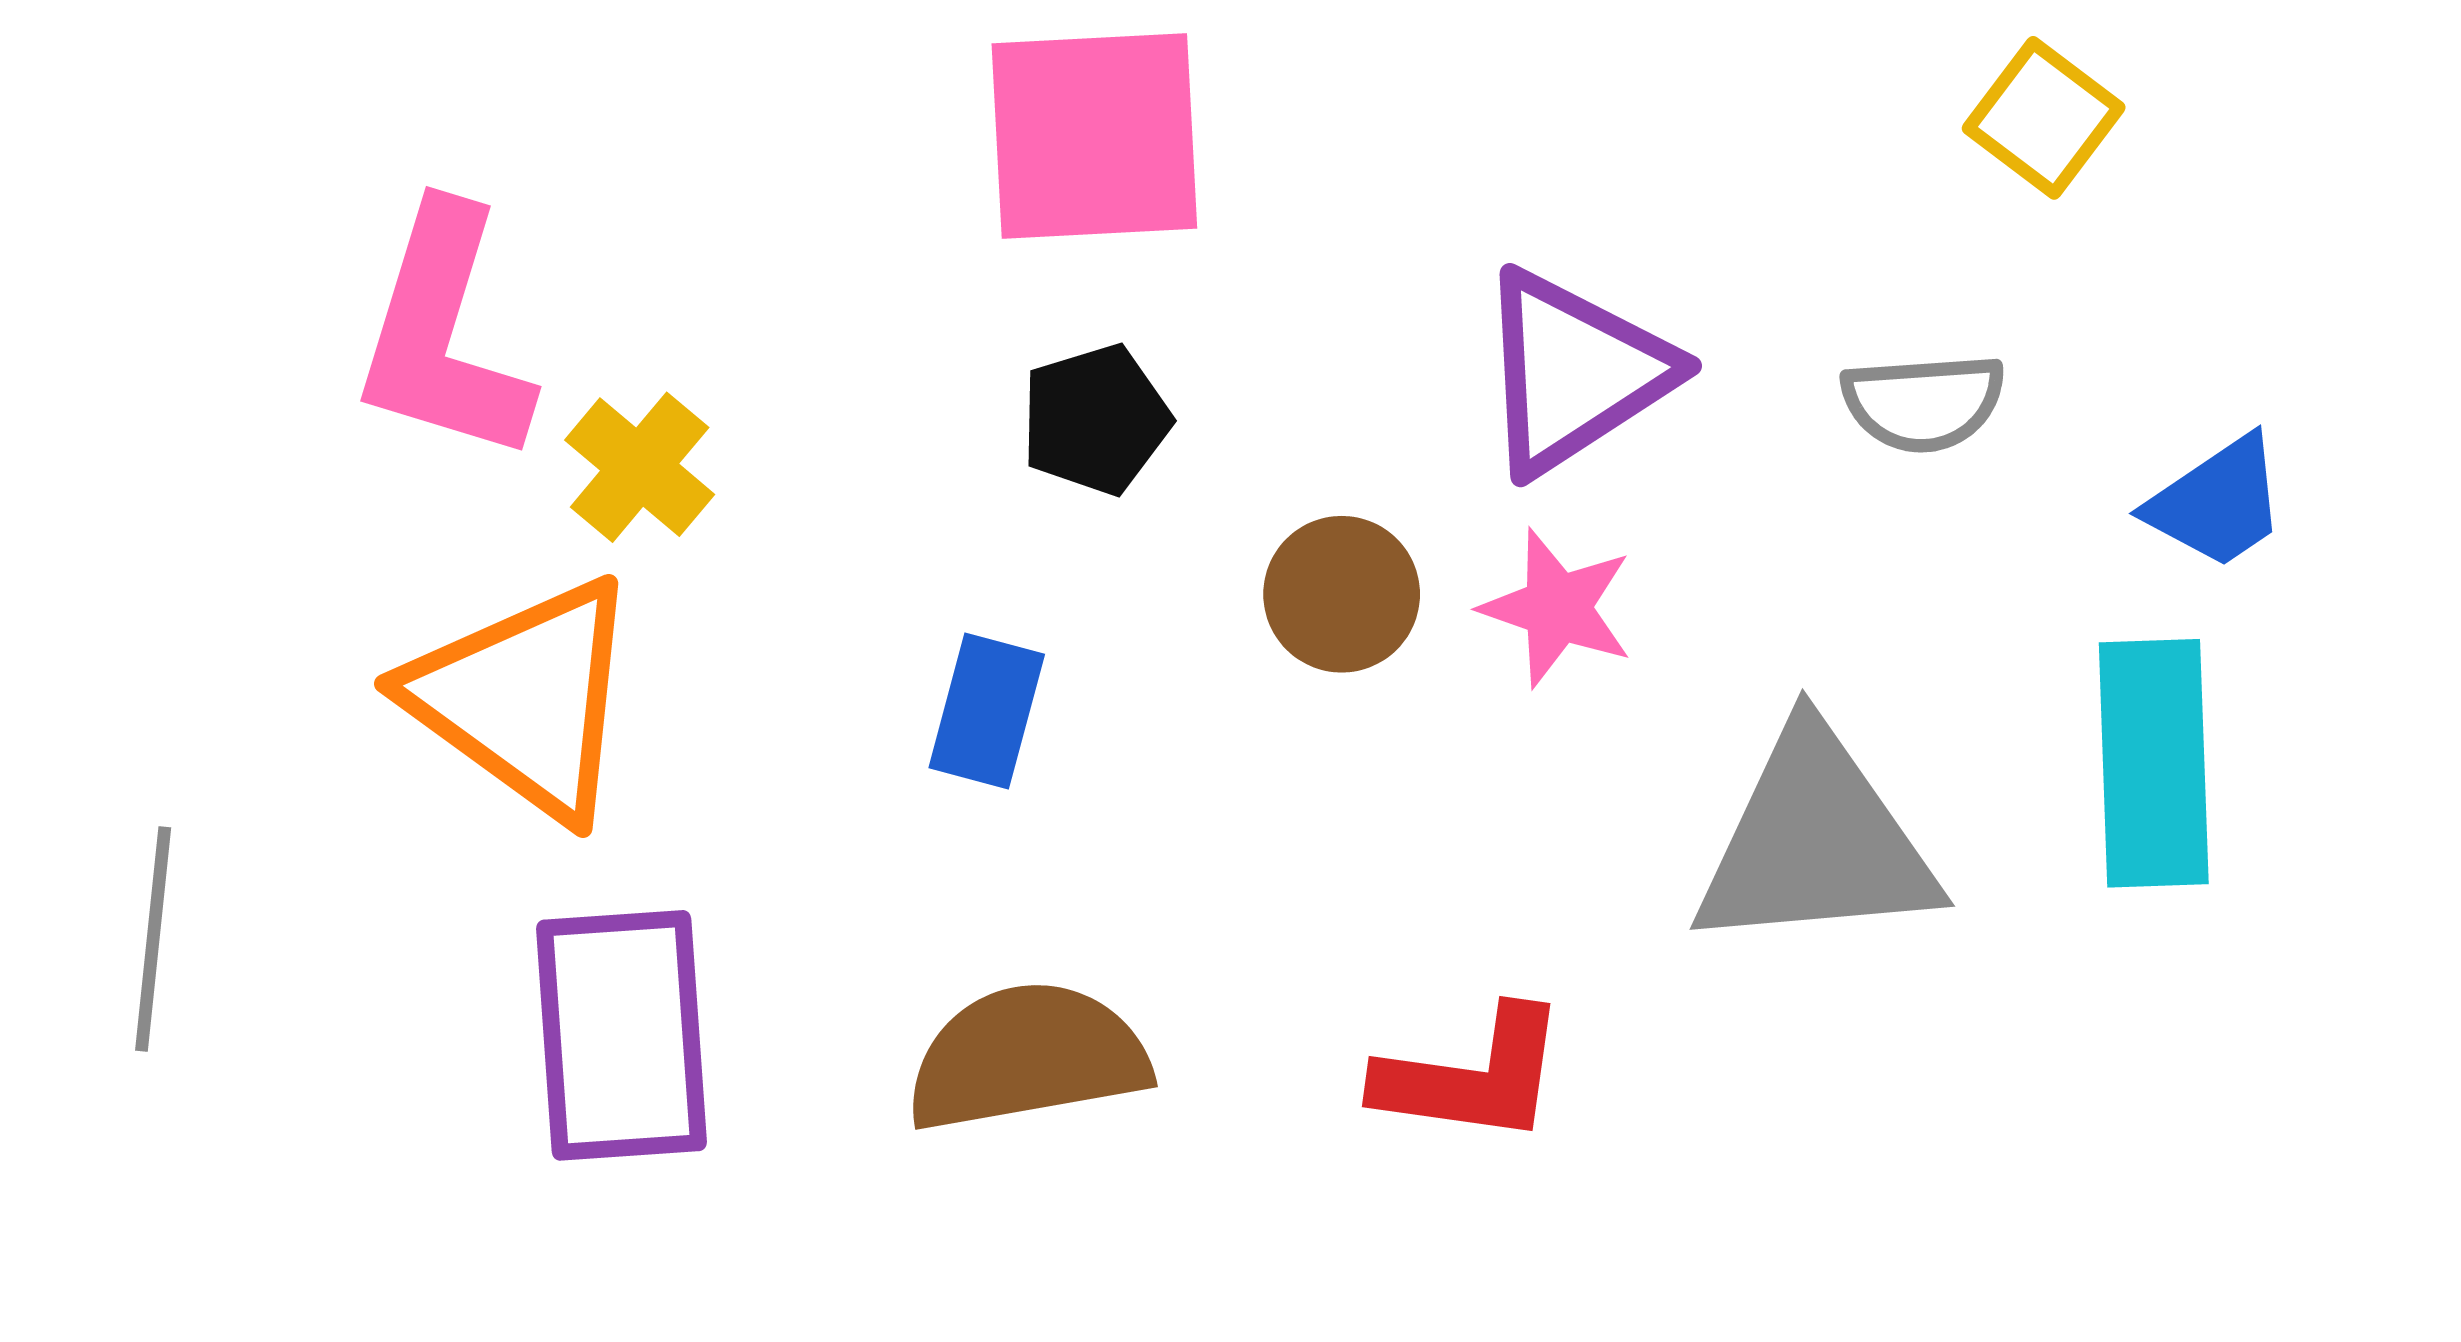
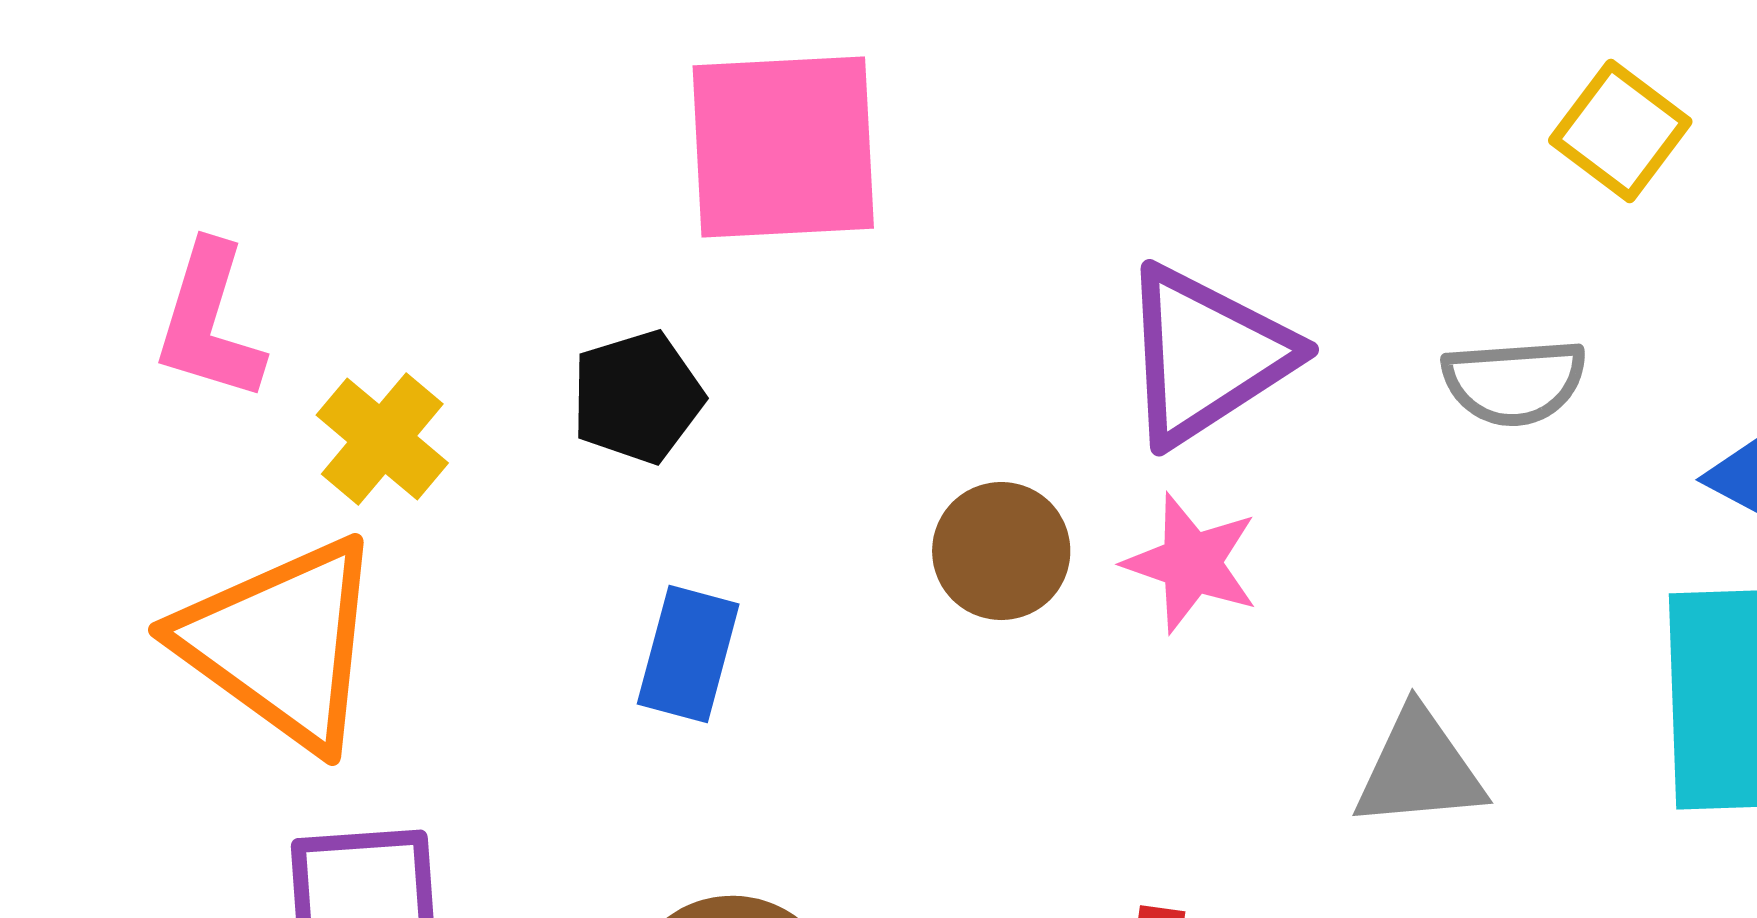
pink L-shape: (443, 335) -> (209, 322), size x0.7
black pentagon: (1096, 420) -> (637, 397), moved
gray triangle: (1816, 841) -> (1419, 769), size x0.6

